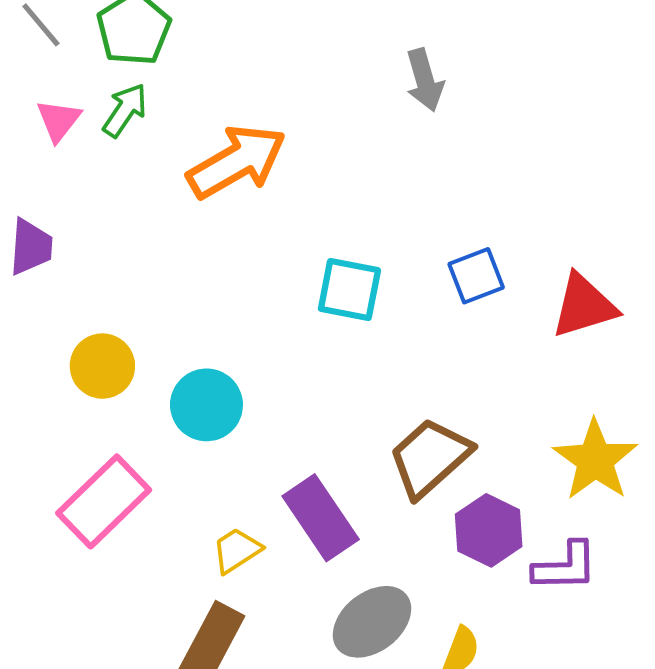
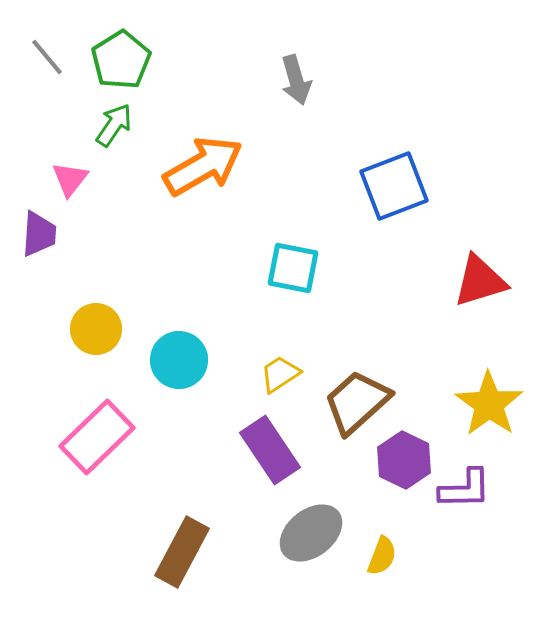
gray arrow: (425, 80) -> (296, 80), moved
pink triangle: (59, 120) -> (70, 179), moved
blue square: (476, 276) -> (394, 186), moved, size x1.5
yellow trapezoid: (237, 550) -> (280, 374), moved

